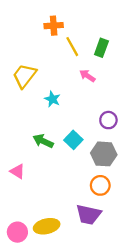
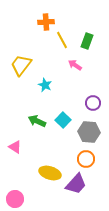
purple trapezoid: (89, 215) -> (76, 184), turned -60
yellow ellipse: (47, 226) -> (50, 173), moved, turned 30

